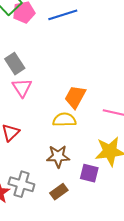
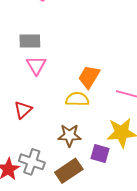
gray rectangle: (15, 64) -> (30, 41), turned -60
brown rectangle: (59, 192) -> (69, 171), size x1.5

